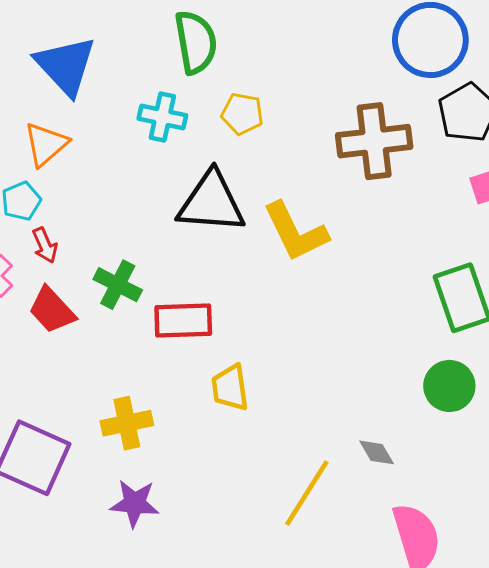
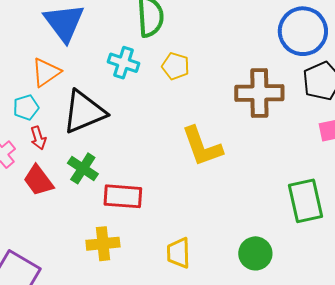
black triangle: (211, 202) -> (84, 112), moved, turned -33
green circle: (449, 386) -> (255, 253), moved
yellow trapezoid: (230, 388) -> (178, 253), moved
yellow cross: (127, 423) -> (103, 244), moved

